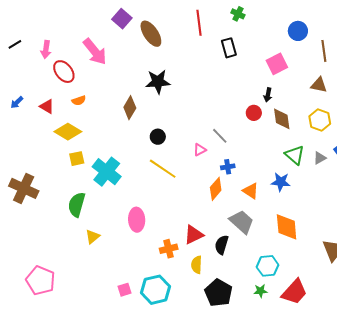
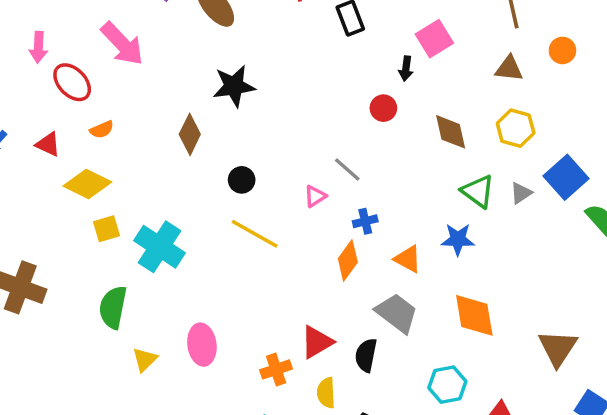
black arrow: (268, 95) -> (406, 68), moved
red circle: (254, 113) -> (383, 108), moved
pink ellipse: (137, 220) -> (202, 345), moved

